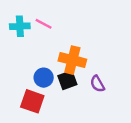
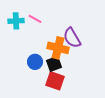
purple semicircle: (97, 84) -> (72, 38), moved, size x1.5
red square: (32, 101) -> (55, 81), moved

